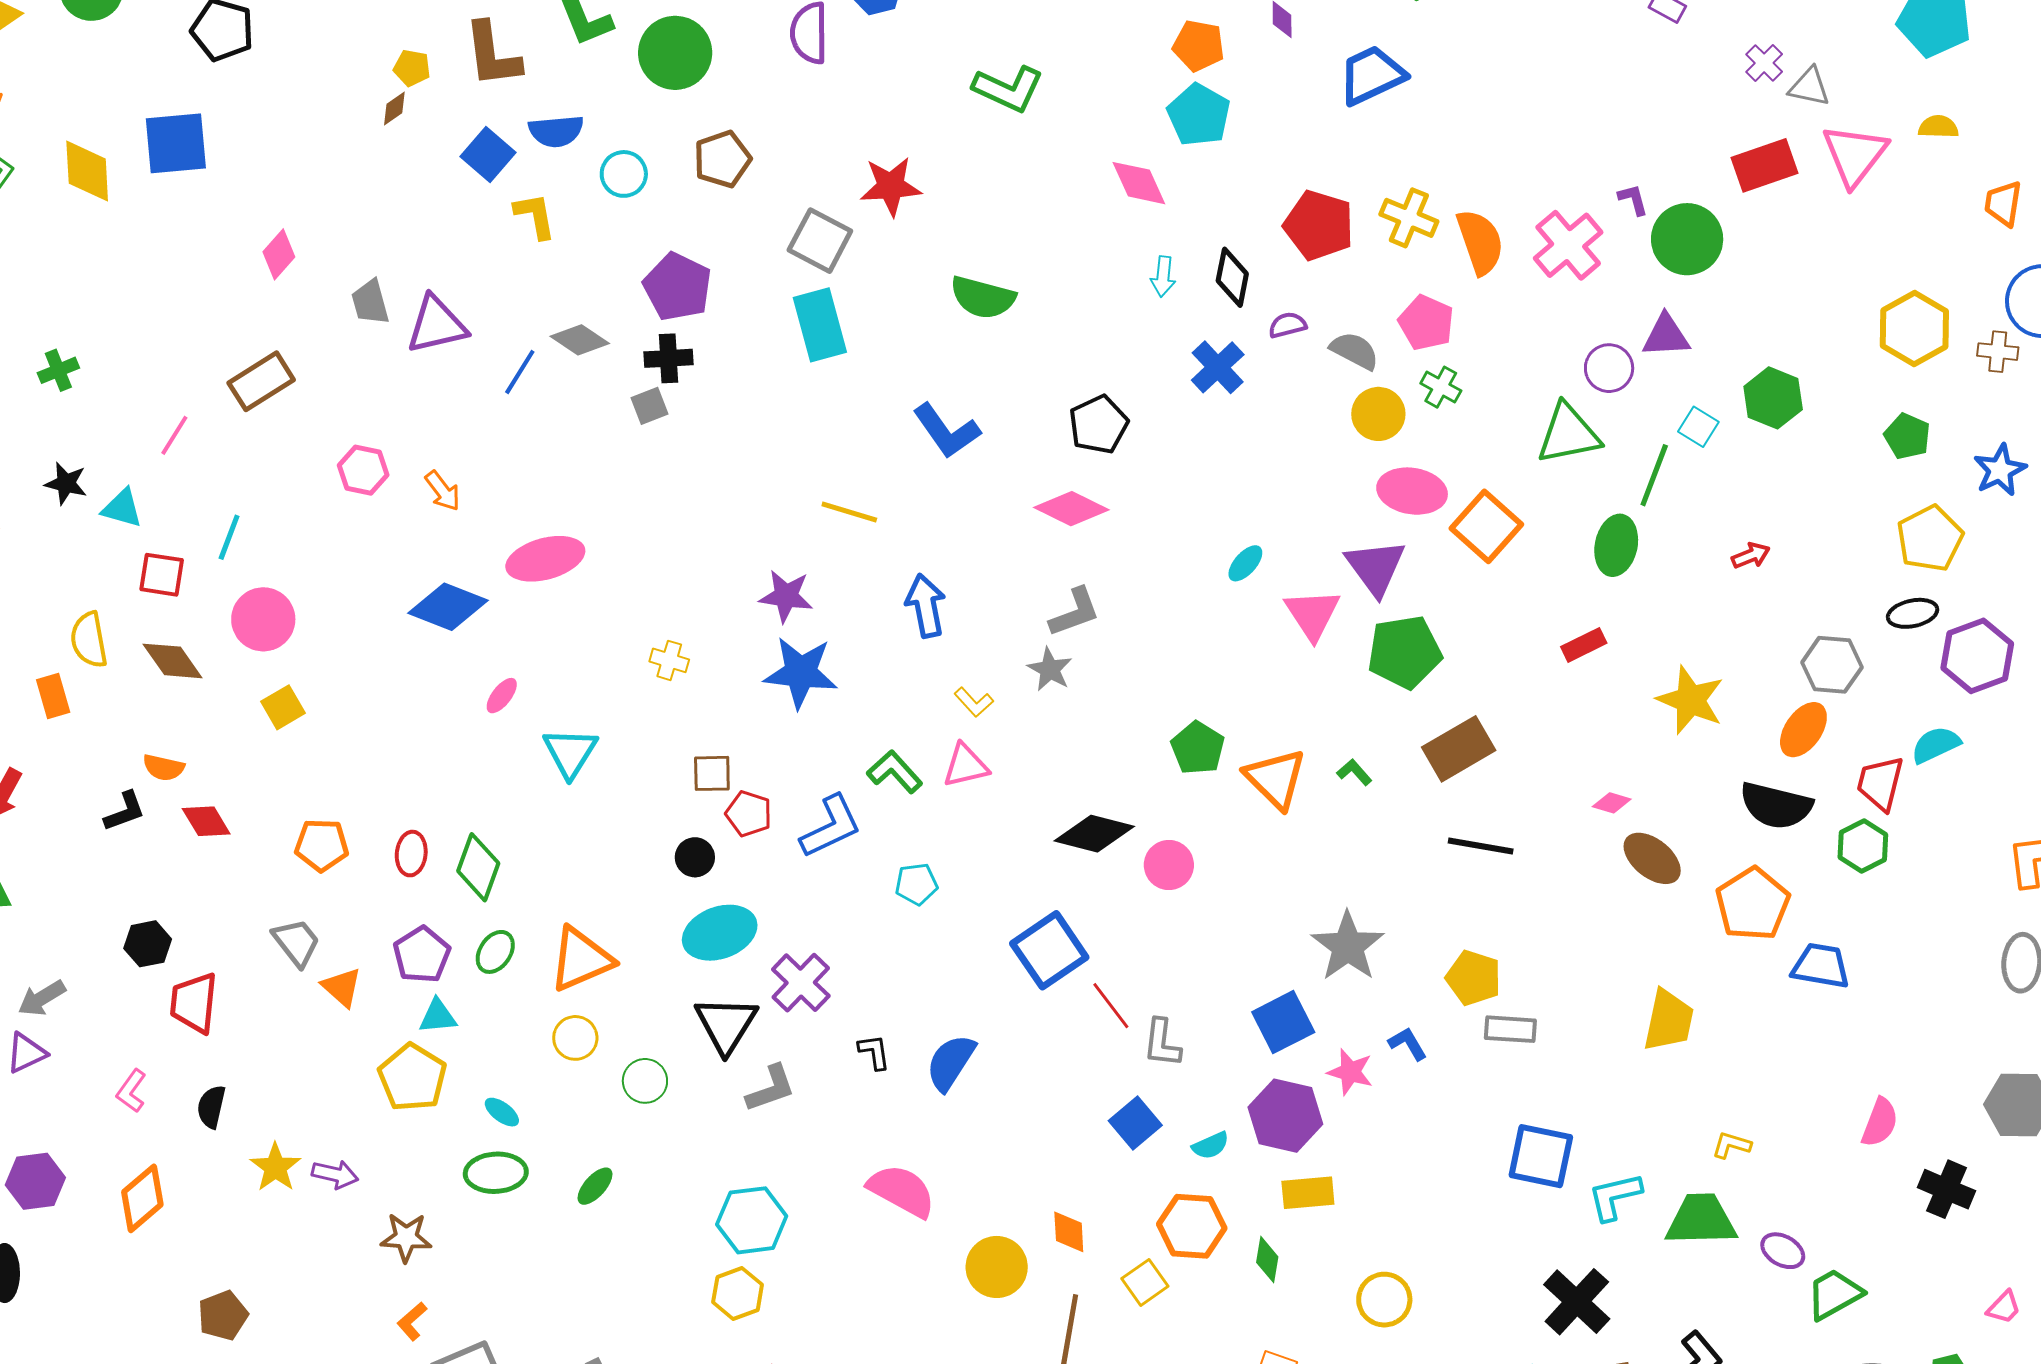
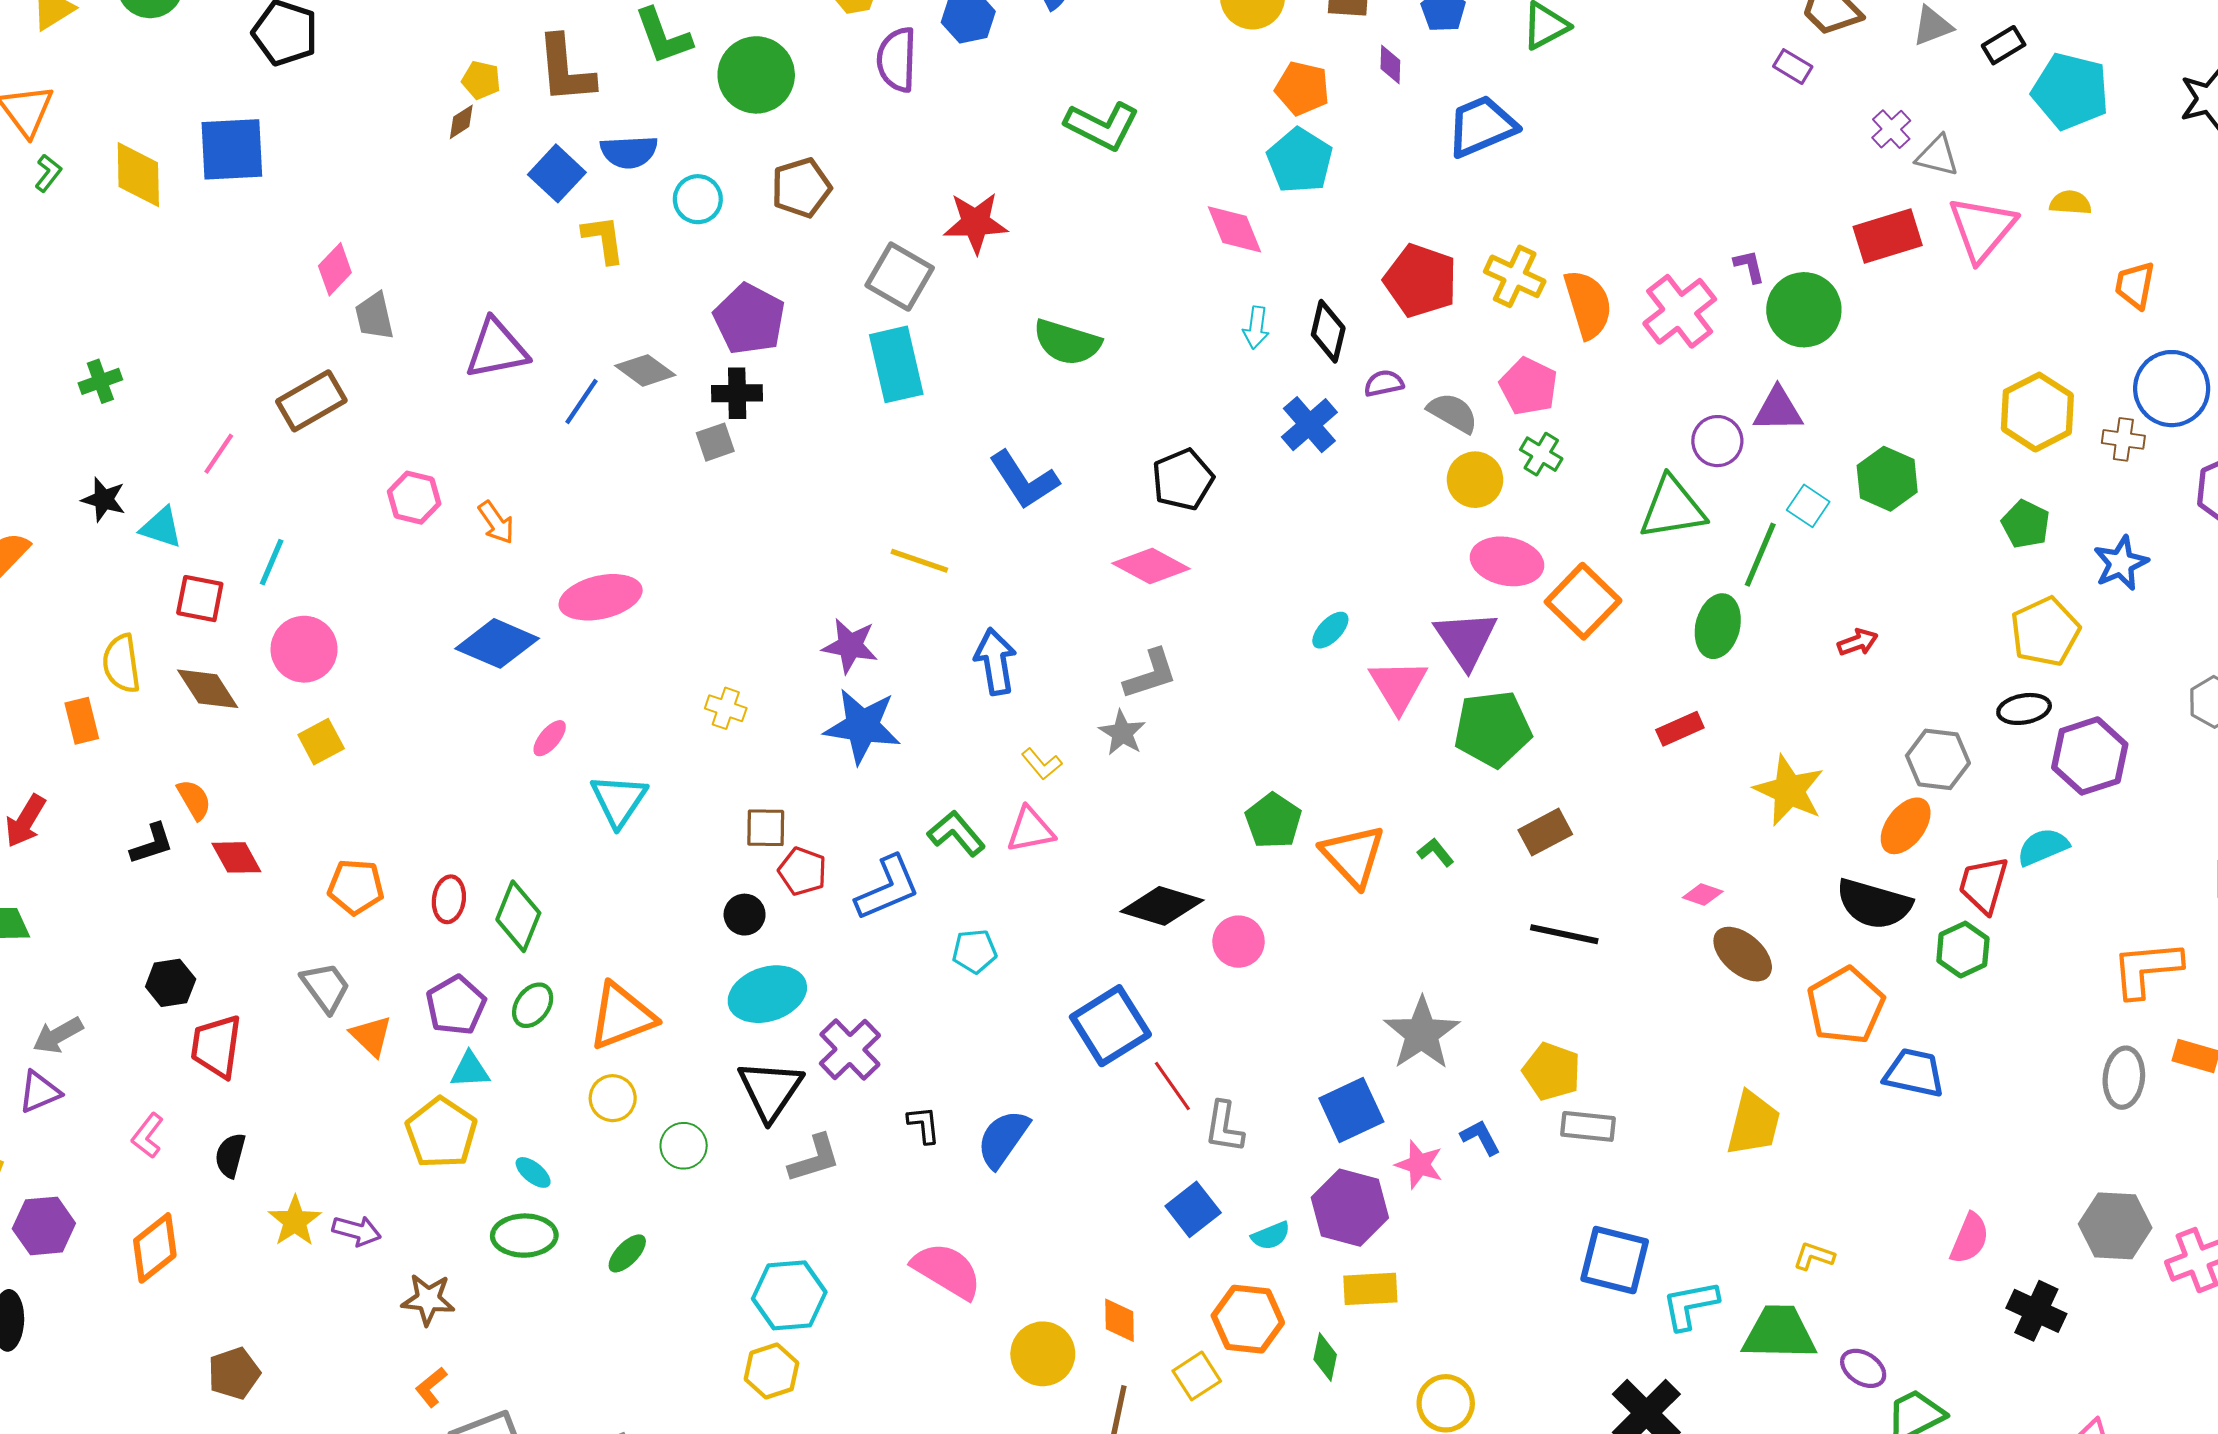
gray trapezoid: (370, 302) -> (374, 316), moved
brown rectangle: (1459, 749) -> (1545, 832), size x0.7
orange semicircle: (164, 768) -> (194, 800), turned -135

